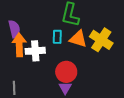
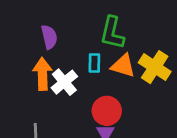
purple semicircle: (14, 29) -> (49, 37), moved
white cross: (35, 51) -> (64, 82), turned -36

